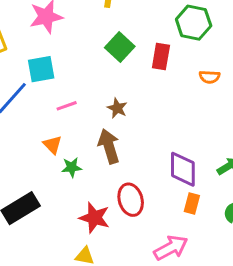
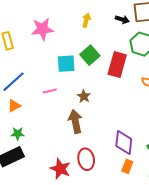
red rectangle: (161, 57) -> (117, 65), size x1.4
cyan square: (41, 69) -> (66, 64), moved
orange triangle: (52, 145) -> (14, 106), moved, turned 40
green star: (72, 167) -> (18, 134), moved

